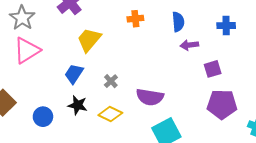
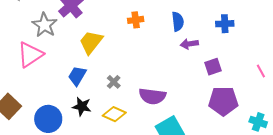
gray star: (22, 18) -> (45, 25), moved
blue circle: (43, 117) -> (48, 119), size x1.4

